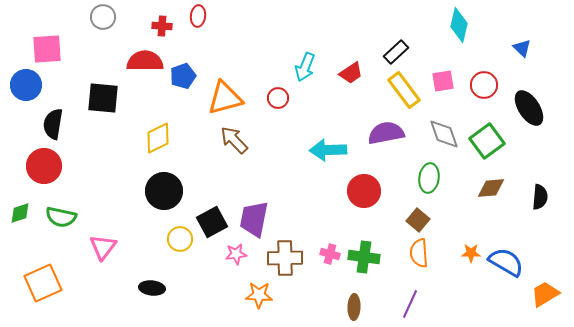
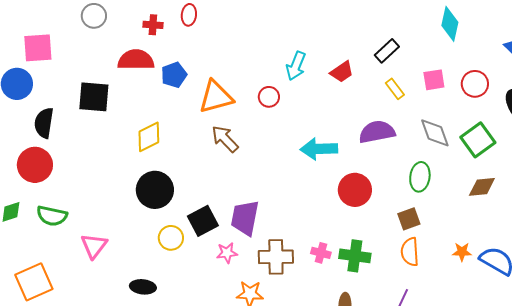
yellow rectangle: (404, 90) -> (395, 89), size x0.6
brown square: (418, 220) -> (409, 219), turned 30

